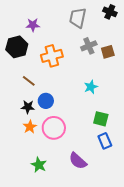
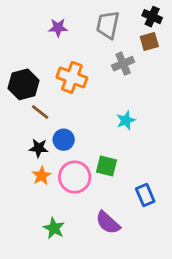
purple star: (33, 25) -> (58, 28), moved
black hexagon: (17, 47) -> (24, 84), moved
brown square: (108, 52) -> (149, 41), moved
orange cross: (52, 56) -> (72, 77), turned 35
green square: (101, 119) -> (106, 166), moved

